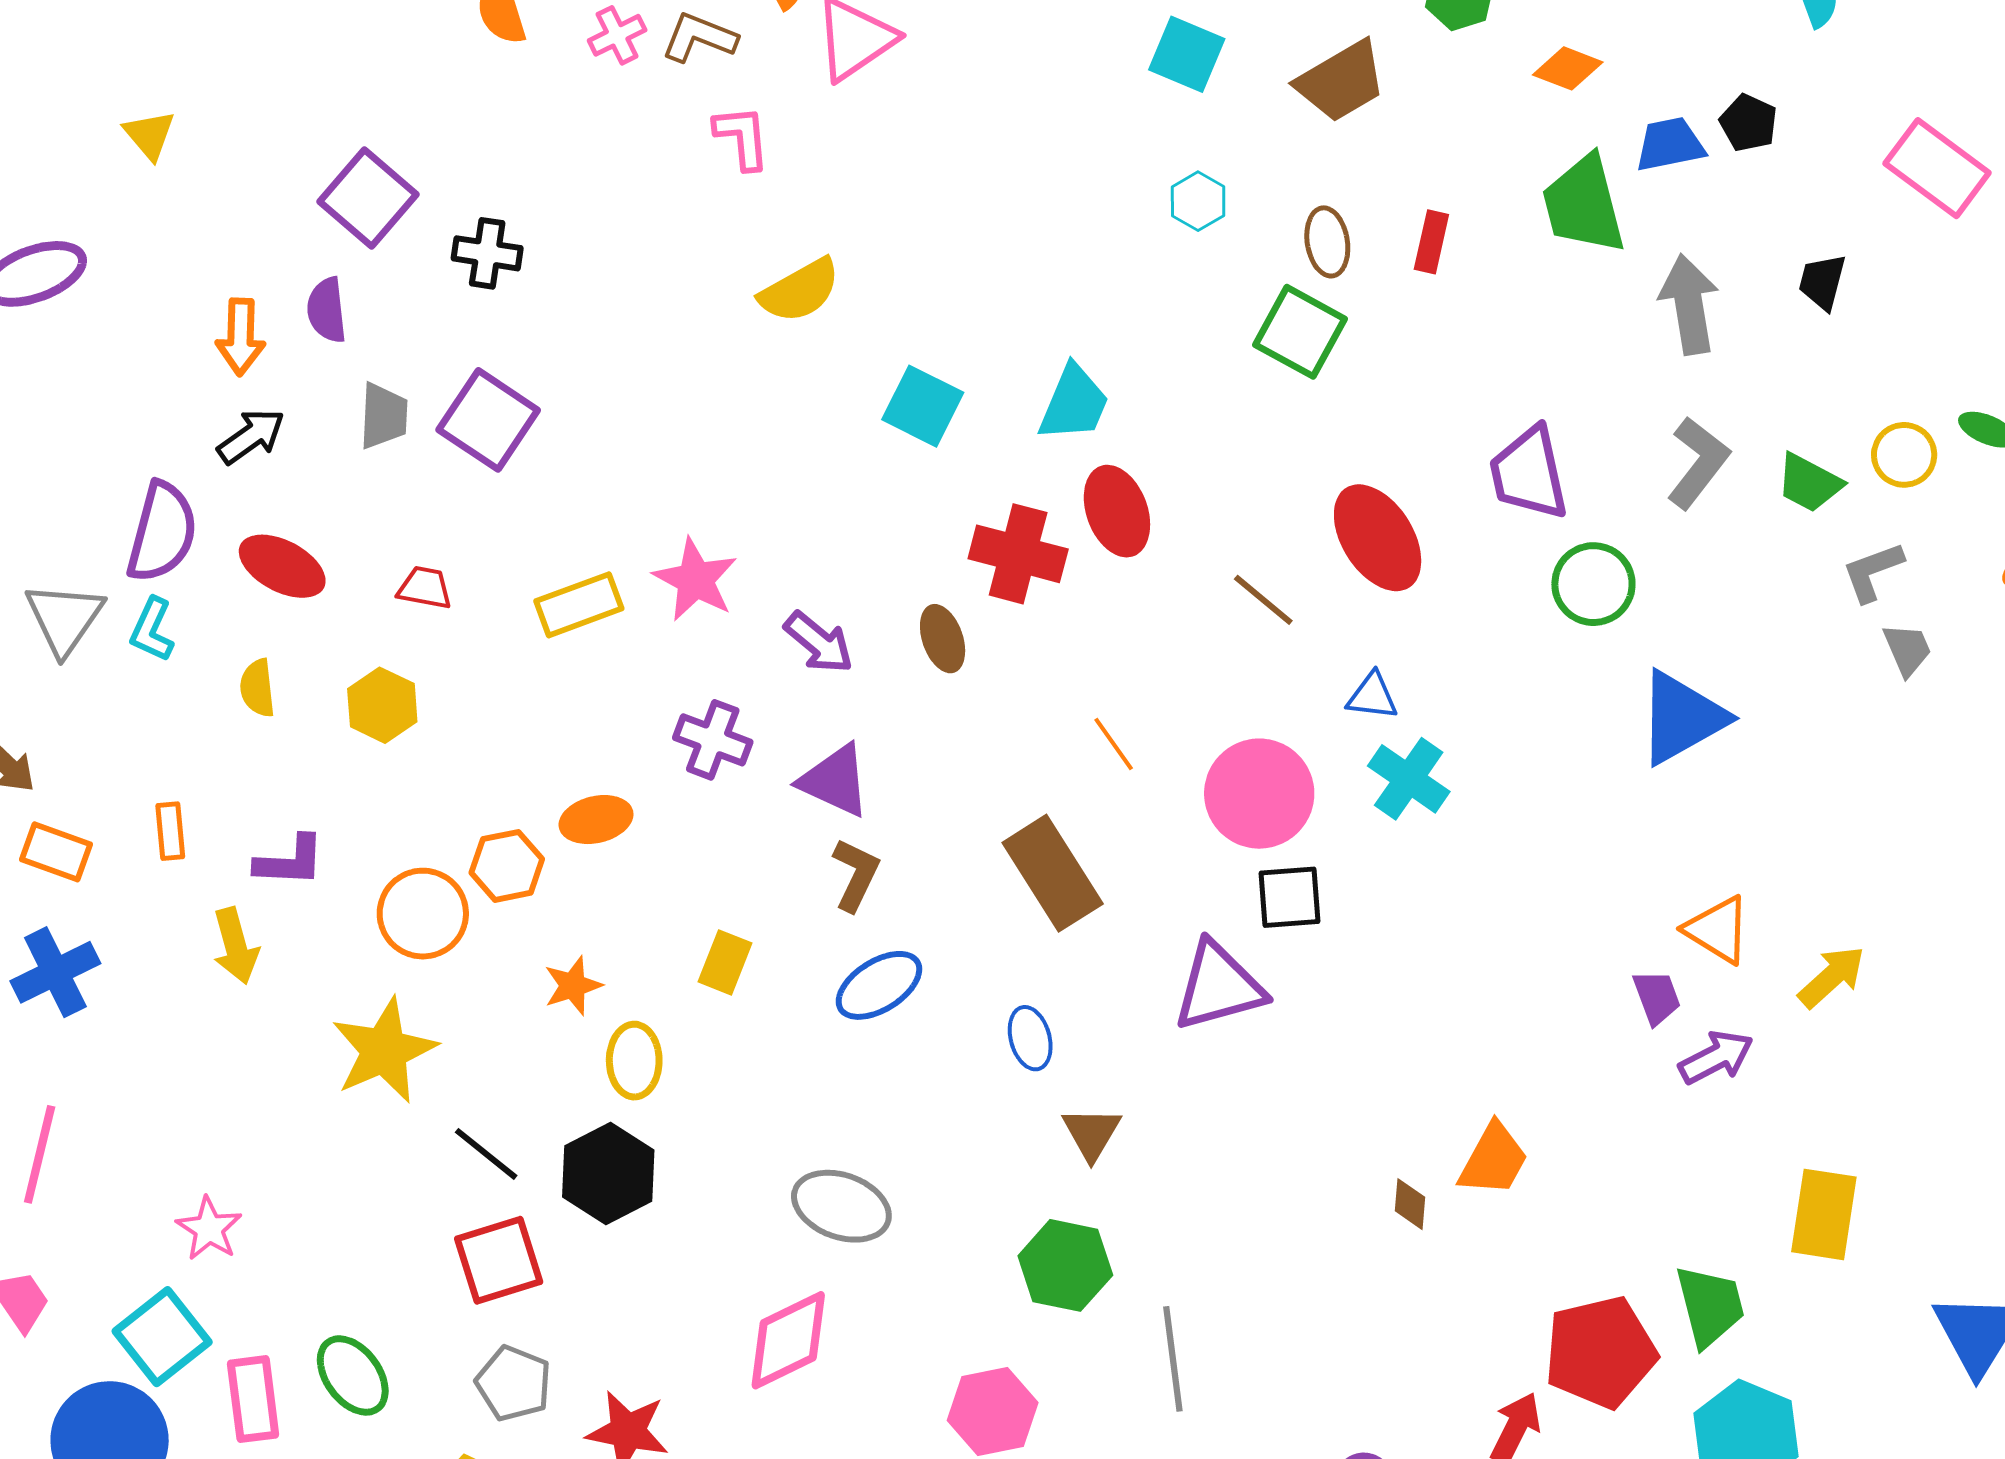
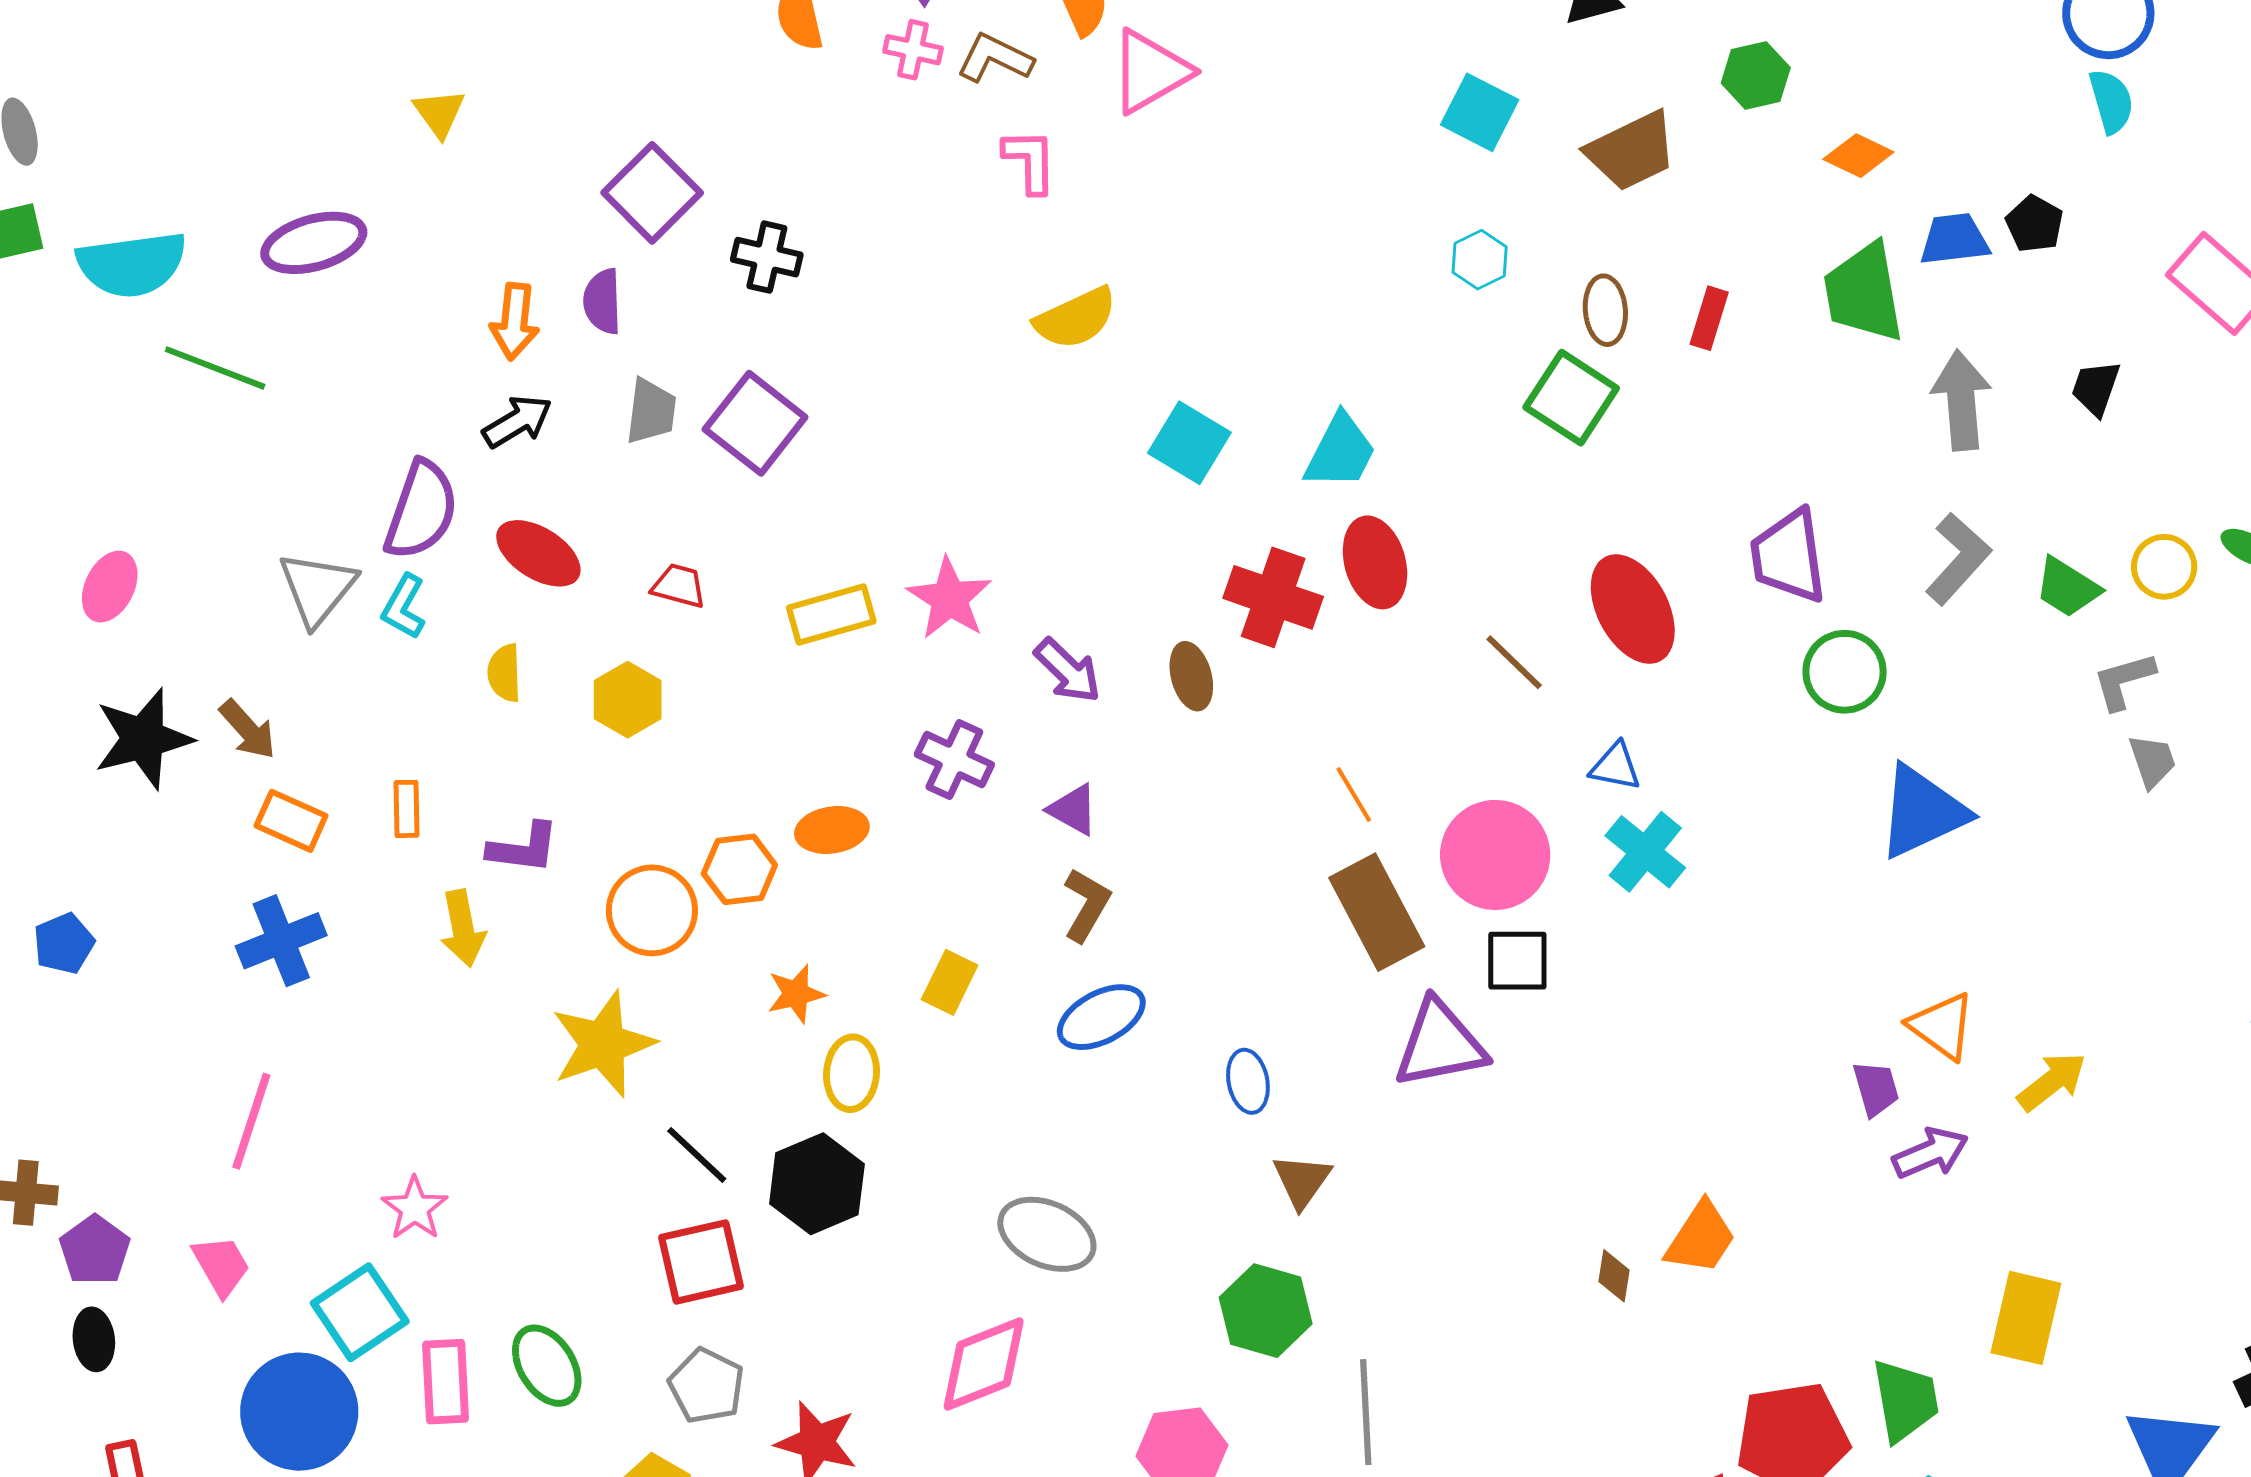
pink cross: (617, 35) -> (913, 50), turned 34
purple triangle: (835, 781) -> (1073, 810), size x0.7
brown rectangle: (1053, 873) -> (1377, 912), moved

